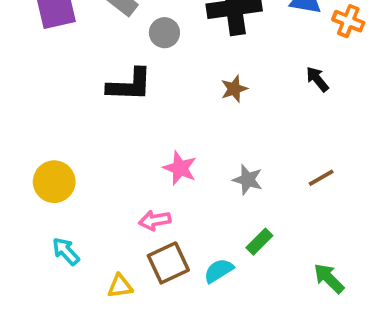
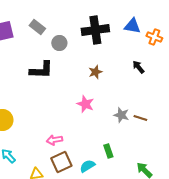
pink star: (180, 168) -> (85, 104), moved
brown line: (321, 178) -> (140, 118), turned 48
gray star: (248, 180) -> (121, 115), moved
green rectangle: (259, 242) -> (108, 151), turned -64

